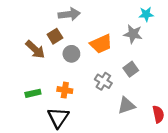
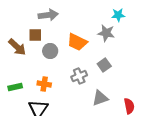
brown square: (55, 36) -> (35, 35), turned 32
orange trapezoid: (101, 44) -> (77, 42), turned 50
gray cross: (103, 81) -> (79, 76), turned 35

